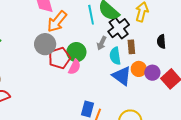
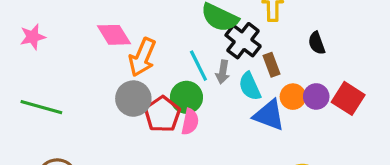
cyan line: (91, 15) -> (198, 66), moved

